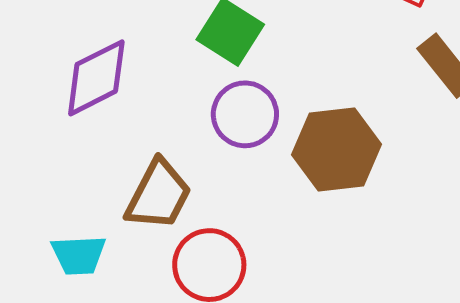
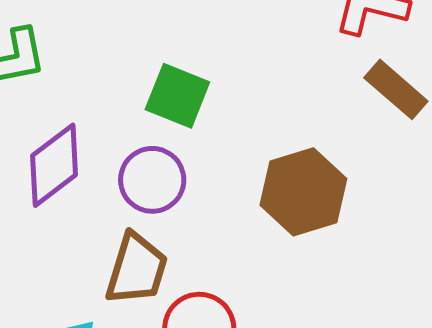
purple circle: (245, 114) -> (152, 180), moved

